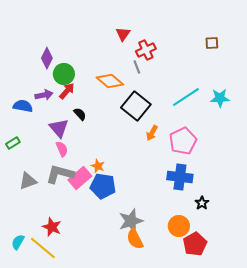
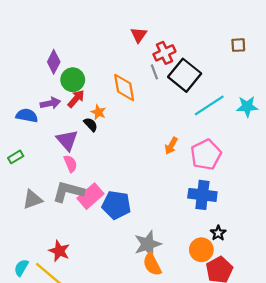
orange diamond: (110, 81) -> (124, 88), turned 40
black square: (136, 106) -> (185, 75), moved
orange star: (98, 166) -> (98, 112), moved
black star: (202, 203) -> (218, 233), moved

